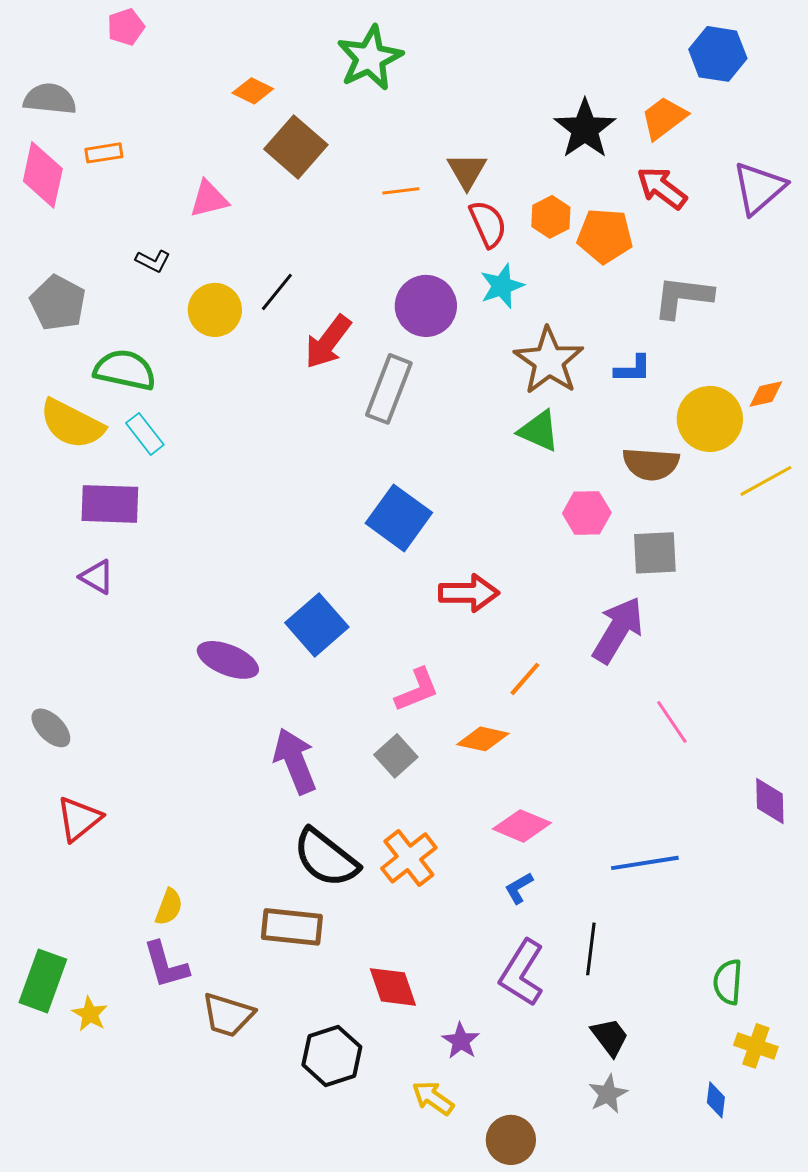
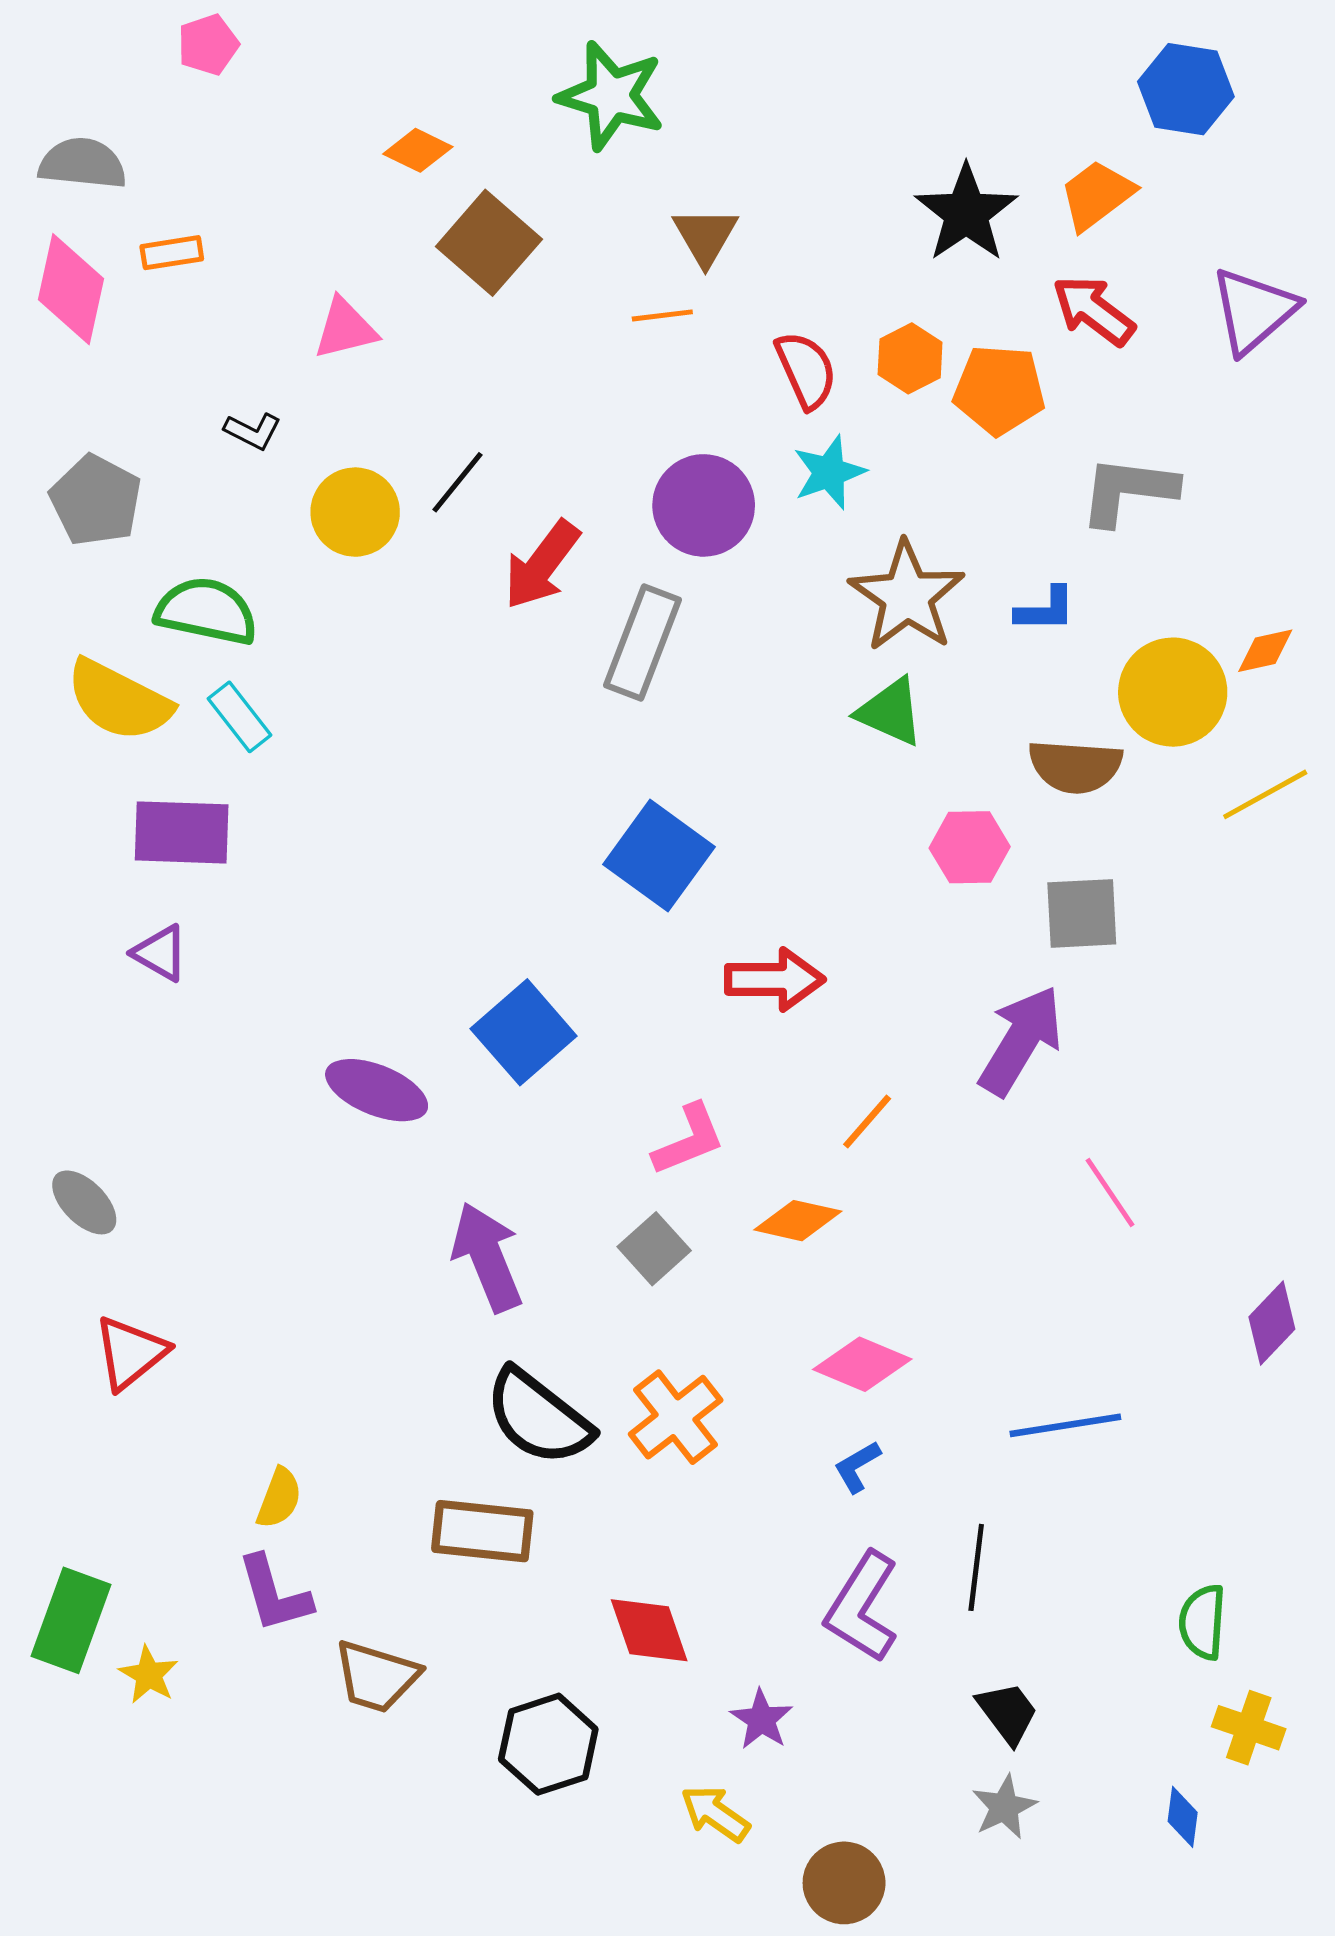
green star: (370, 58) -> (611, 96), turned -30
brown triangle: (467, 171) -> (705, 236), moved
purple diamond: (770, 801) -> (1272, 1323), turned 45

